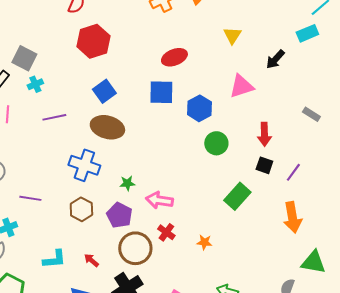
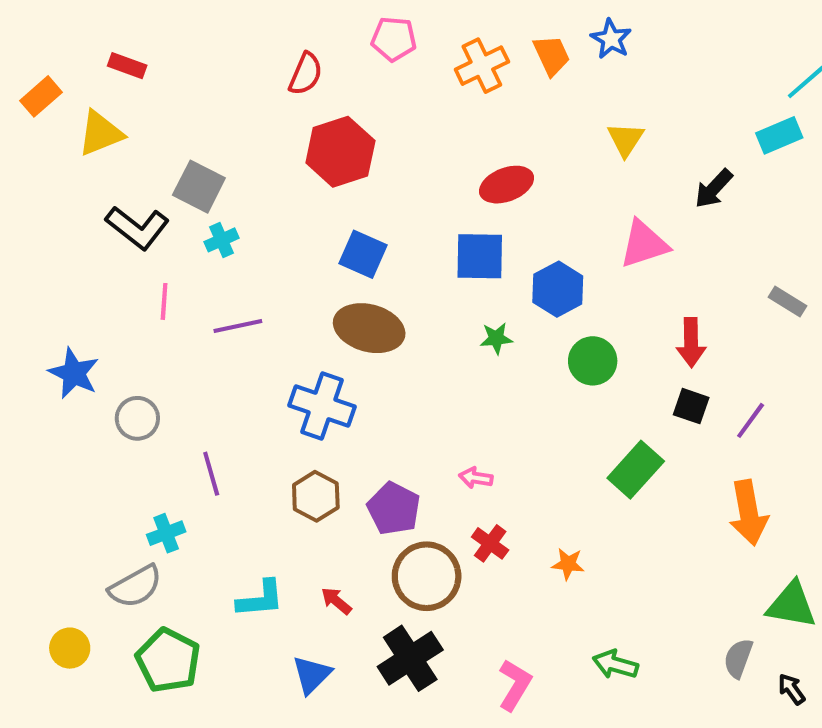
blue square: (104, 91) -> (363, 254), turned -30
purple line: (54, 117) -> (238, 326), moved
green star: (127, 183) -> (496, 338), moved
purple line: (30, 198) -> (211, 474), turned 65
pink arrow: (159, 200) -> (476, 478), size x0.6

